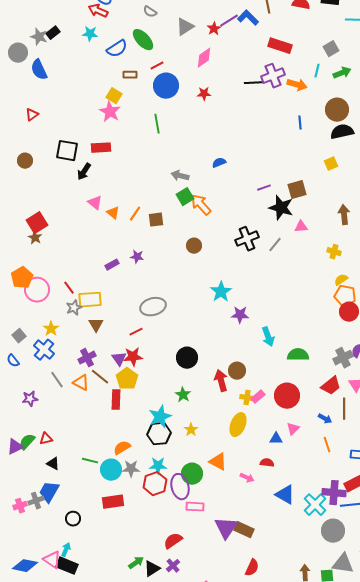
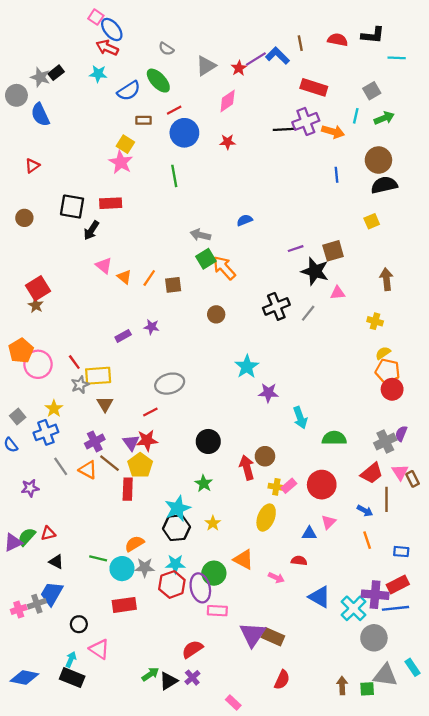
blue cross: (44, 350) -> (46, 432), turned 30
pink triangle: (52, 560) -> (99, 649), moved

